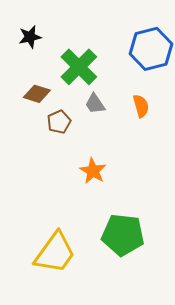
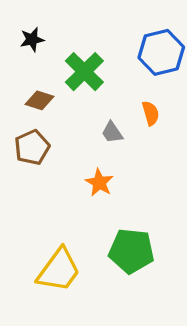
gray trapezoid: (95, 104) -> (112, 132), moved
brown pentagon: (59, 122) -> (32, 147), moved, size x1.4

